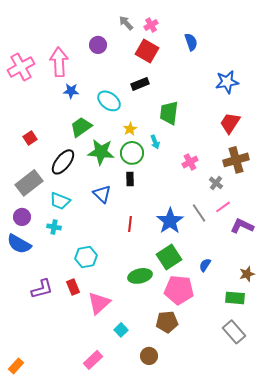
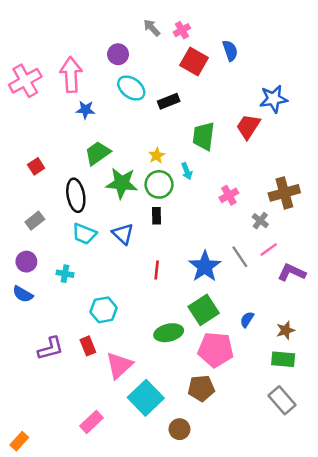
red square: (147, 51) -> (194, 61), moved
cyan ellipse: (109, 101) -> (131, 88), moved
red trapezoid: (230, 123) -> (248, 127), moved
black ellipse: (63, 162) -> (76, 195), turned -48
gray rectangle: (29, 183) -> (35, 221), size x0.6
cyan trapezoid: (60, 201) -> (84, 234), moved
blue semicircle: (19, 244) -> (23, 294), size x0.7
brown star: (247, 274) -> (286, 330), moved
cyan square: (121, 330) -> (146, 398), size x2.0
pink rectangle: (93, 360) -> (91, 422), moved

